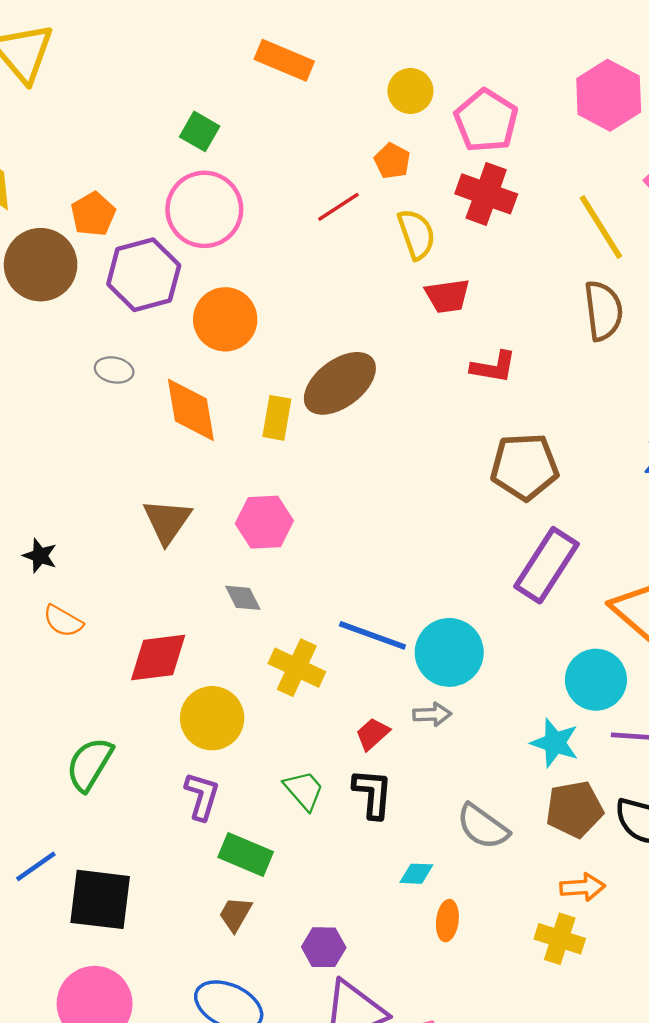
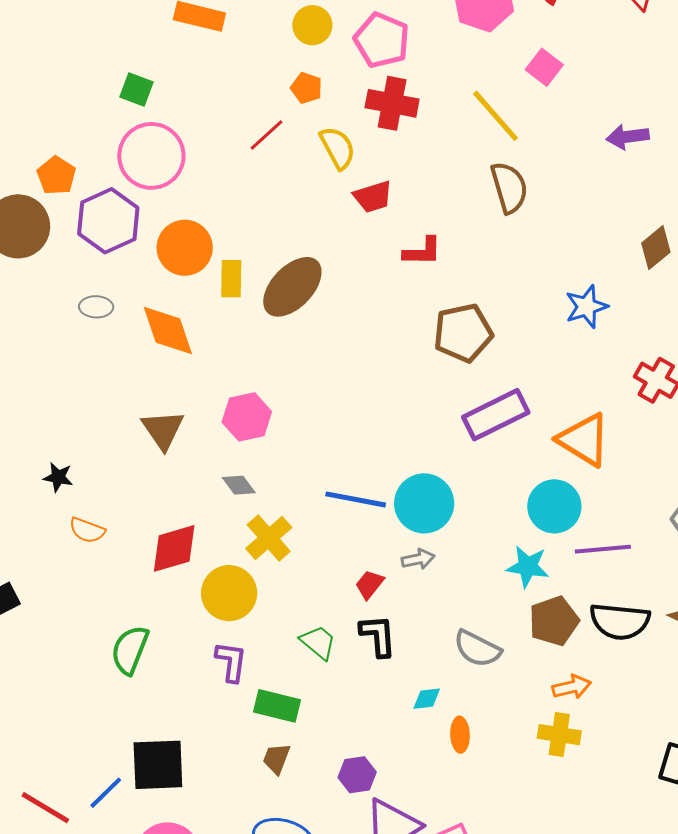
yellow rectangle: (277, 418) -> (231, 279), moved
purple rectangle: (546, 565) -> (496, 415), turned 40
yellow cross: (297, 668) -> (269, 538), moved, turned 33
blue line: (36, 866) -> (106, 793), moved

